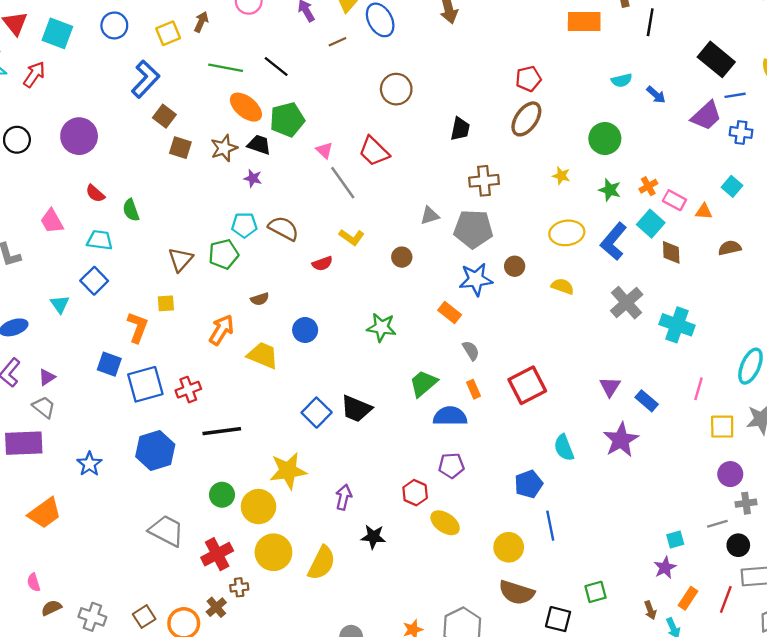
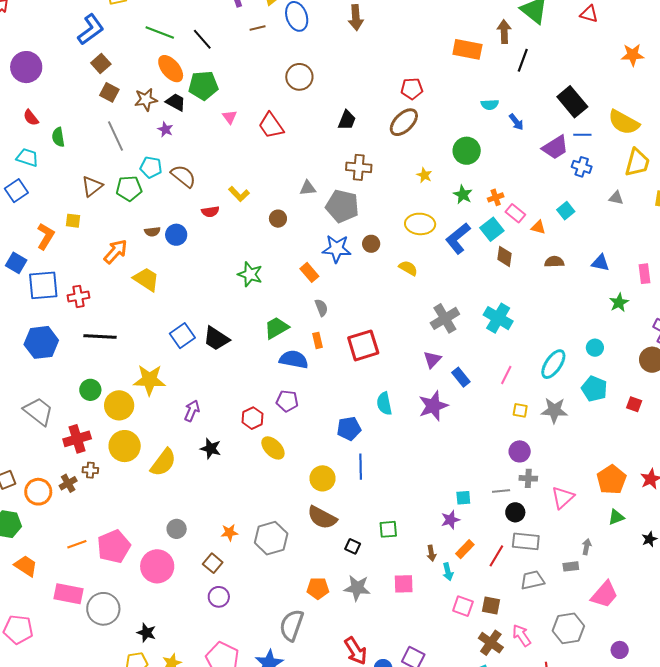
gray line: (343, 183) -> (116, 136), moved
gray cross: (627, 303) -> (445, 318), moved
blue circle: (305, 330) -> (176, 235), moved
yellow square: (722, 427) -> (520, 410), size x0.7
black square: (558, 619) -> (353, 546), size x0.7

